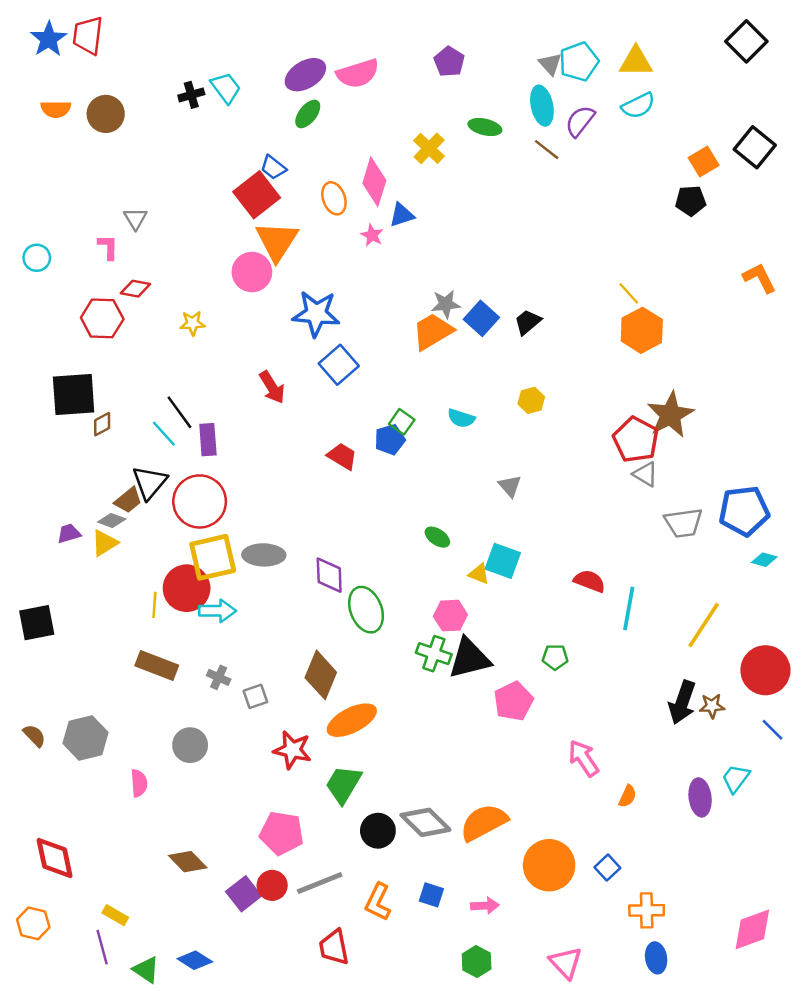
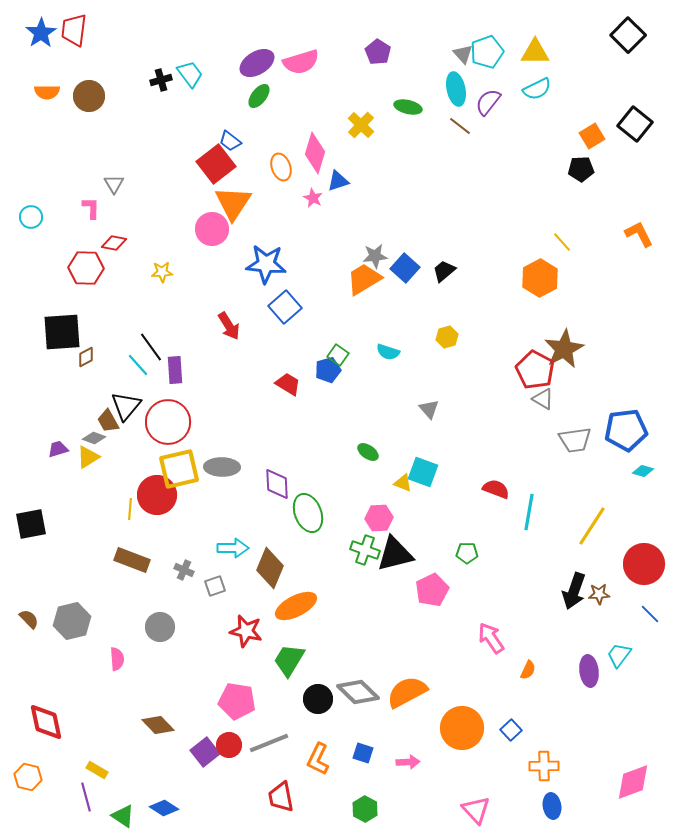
yellow line: (629, 293) -> (562, 242), moved
brown trapezoid: (128, 500) -> (108, 421), turned 100
cyan arrow: (217, 611) -> (233, 548), moved
green hexagon: (477, 961) -> (365, 809), moved

